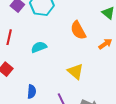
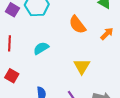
yellow triangle: (75, 71) -> (82, 66), turned 30

